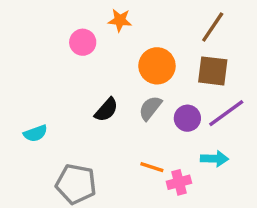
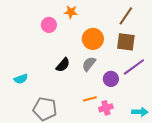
purple circle: (187, 118) -> (111, 79), moved
cyan arrow: (214, 159) -> (140, 112), moved
orange line: (152, 167) -> (90, 99), turned -32

